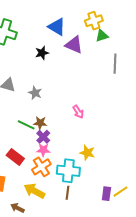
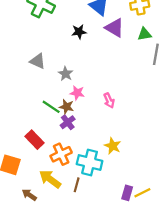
green triangle: (102, 36) -> (144, 34), moved
pink star: (43, 150) -> (77, 93), moved
brown line: (67, 193) -> (77, 185), moved

